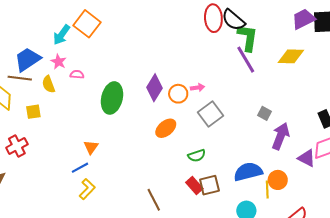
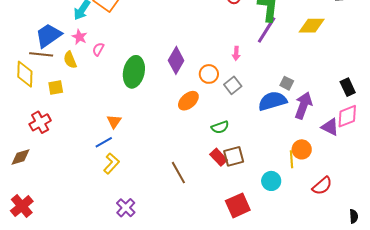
purple line: (246, 60) -> (267, 30), turned 64
pink semicircle: (77, 74) -> (98, 49), turned -64
pink arrow: (198, 88) -> (236, 53), moved, turned 104
orange circle: (178, 94) -> (209, 74), moved
gray square: (210, 114) -> (233, 85), size x0.7
blue semicircle: (248, 172) -> (272, 101), moved

